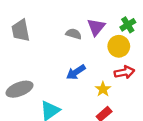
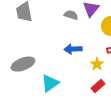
blue arrow: (76, 72) -> (73, 49), turned 30

